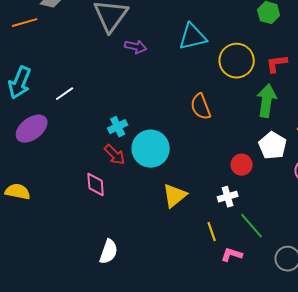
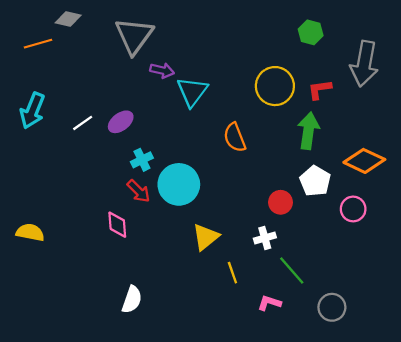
cyan triangle: (193, 37) -> (192, 92), moved, turned -40
purple ellipse: (32, 129) -> (121, 122), moved, size x0.7
yellow line: (212, 232) -> (232, 273), moved

